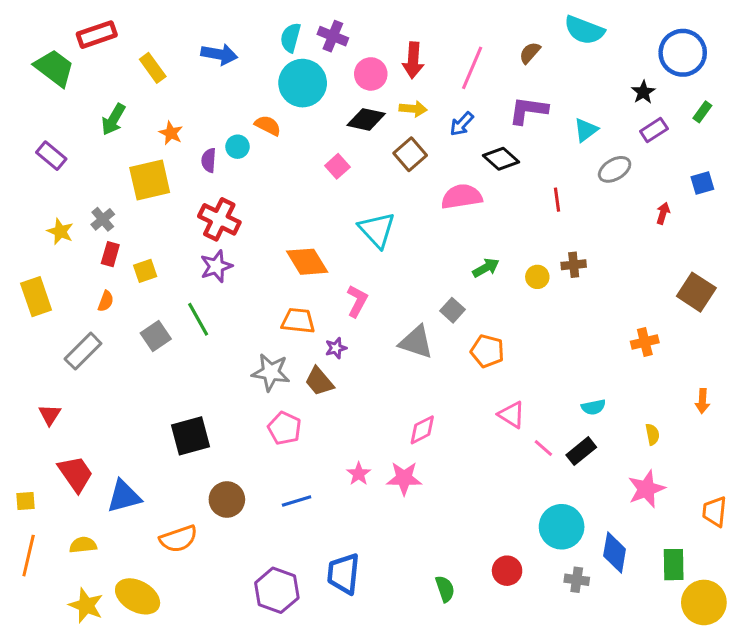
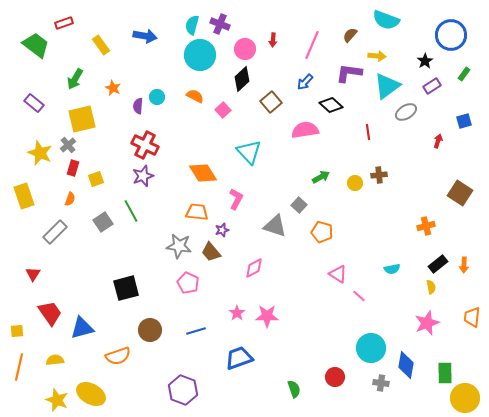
red rectangle: (97, 35) -> (64, 23), size x0.7
red arrow: (413, 60) -> (273, 40), size x0.6
yellow arrow: (413, 109) -> (377, 56), moved
black diamond: (366, 119) -> (242, 79), turned -55
orange semicircle: (268, 125) -> (195, 96), moved
cyan triangle: (586, 130) -> (387, 86), size x1.6
yellow square: (150, 180) -> (82, 119), moved
yellow star: (60, 231) -> (40, 153), size x1.4
pink diamond: (422, 430) -> (254, 268), moved
black rectangle: (581, 451) -> (438, 264), moved
orange trapezoid: (715, 512) -> (472, 317), moved
blue trapezoid: (343, 574) -> (239, 358), moved, turned 64

